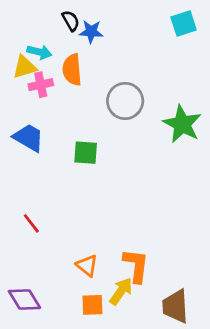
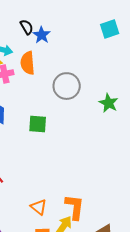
blue star: (91, 32) -> (42, 35), turned 30
green star: (182, 124) -> (109, 103), size x0.7

